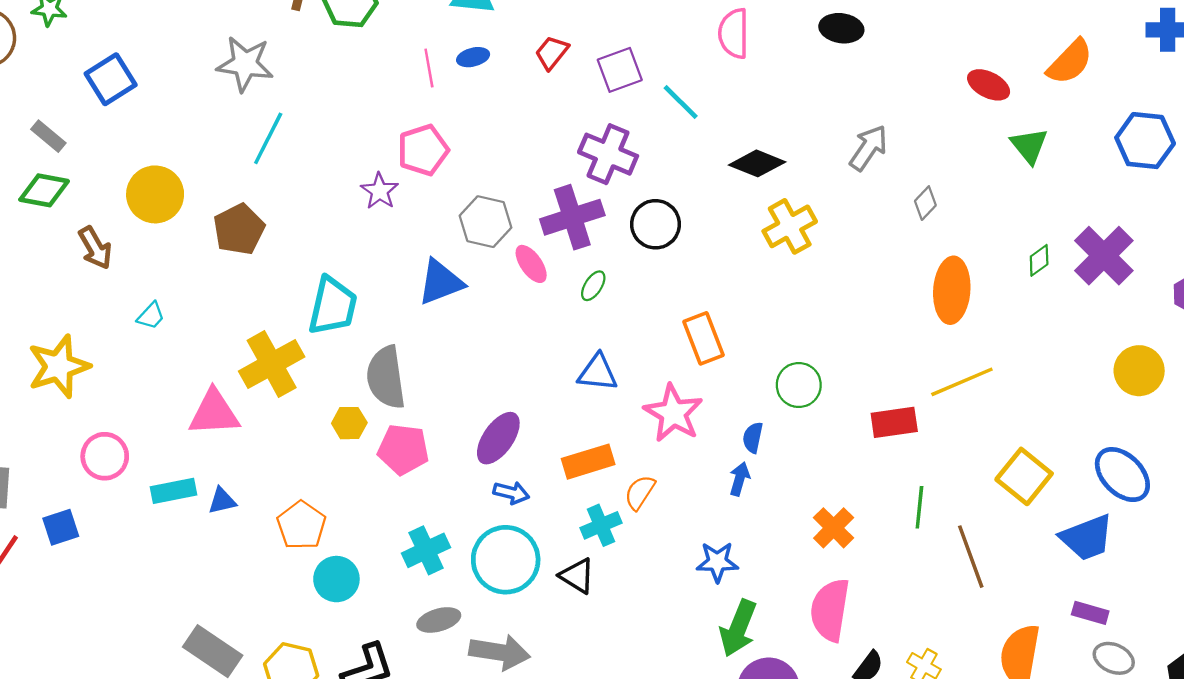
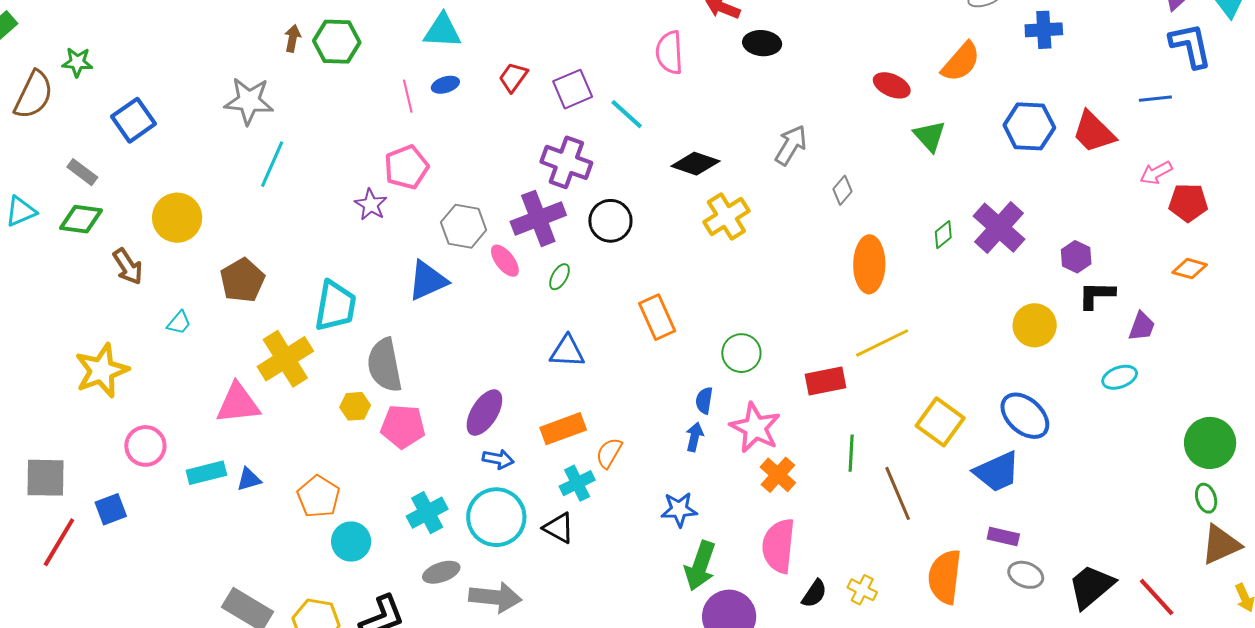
brown pentagon: (239, 229) -> (242, 280), moved
pink star: (673, 413) -> (755, 428), moved

